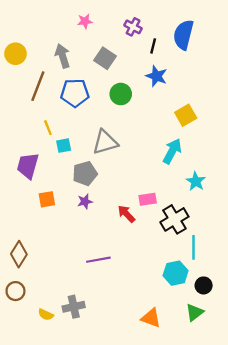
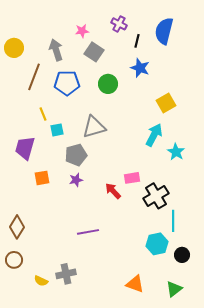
pink star: (85, 21) -> (82, 31), moved
cyan star: (196, 181) -> (176, 152), moved
green triangle: (195, 312) -> (174, 289), moved

